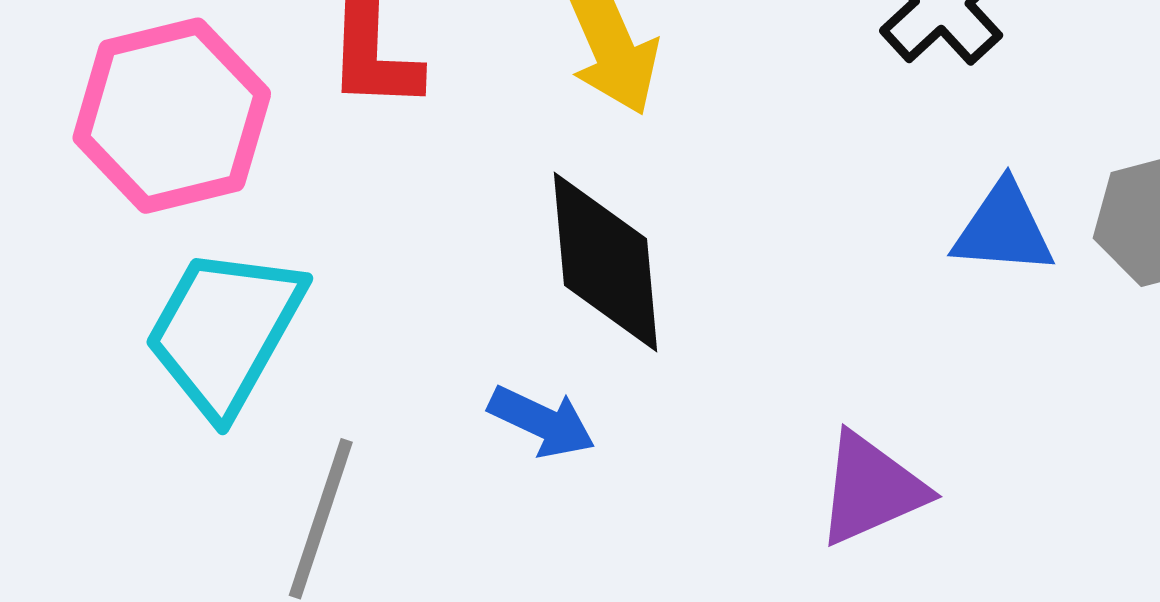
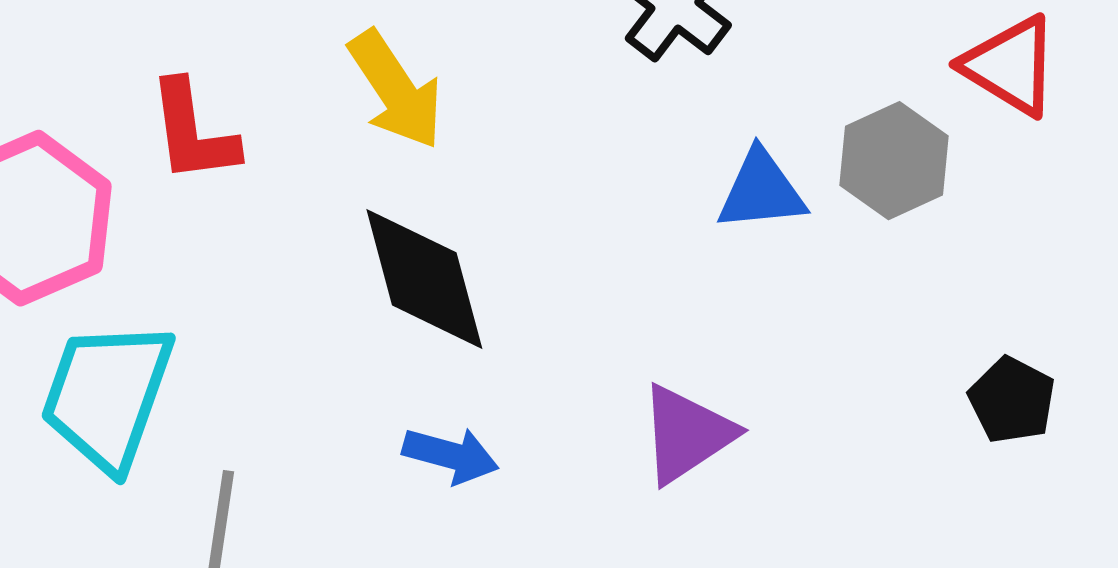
blue arrow: (542, 422) -> (451, 455), moved

